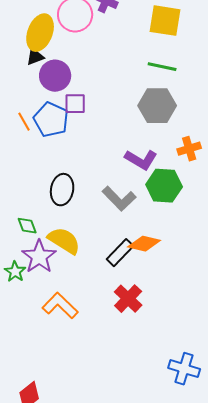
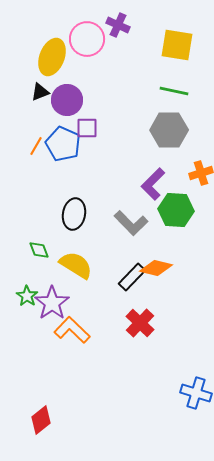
black triangle: (35, 57) -> (40, 92), moved
orange line: (24, 122) -> (36, 146), turned 60
purple L-shape: (141, 160) -> (153, 184), turned 104
purple star: (39, 257) -> (52, 303), moved

